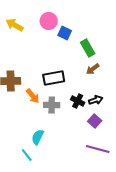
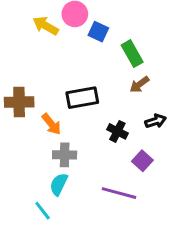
yellow arrow: (15, 25) -> (46, 26), moved
black arrow: (96, 100) -> (156, 121), moved
gray cross: (52, 105) -> (65, 155), moved
purple line: (98, 149) -> (119, 193), moved

